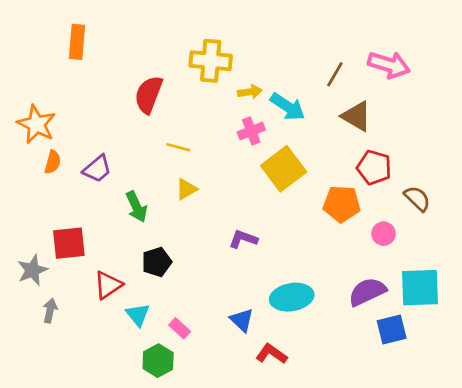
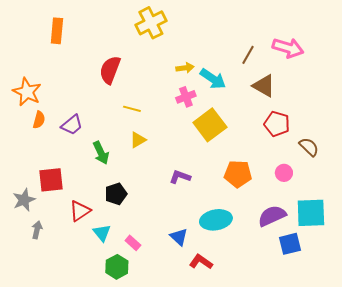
yellow cross: (211, 61) -> (151, 23), moved, turned -32
orange pentagon: (342, 204) -> (238, 174), moved

